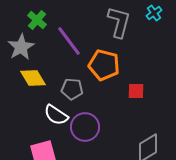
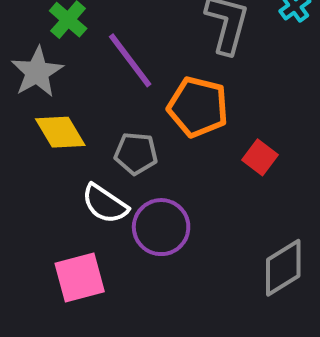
red square: (136, 91) -> (260, 157), turned 36

